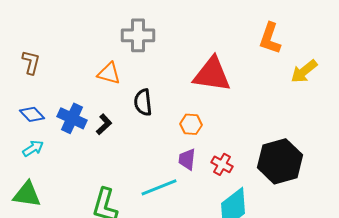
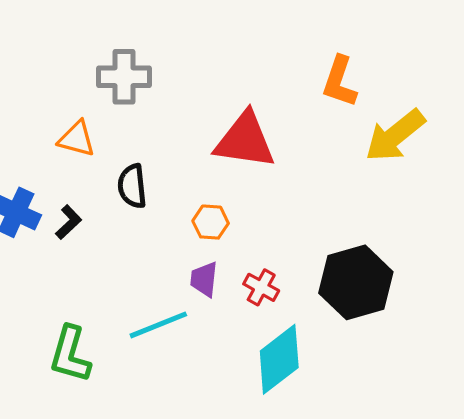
yellow arrow: (304, 71) -> (395, 136), size x1.4

